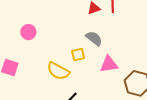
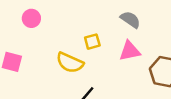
gray semicircle: (94, 38) -> (130, 20), moved

